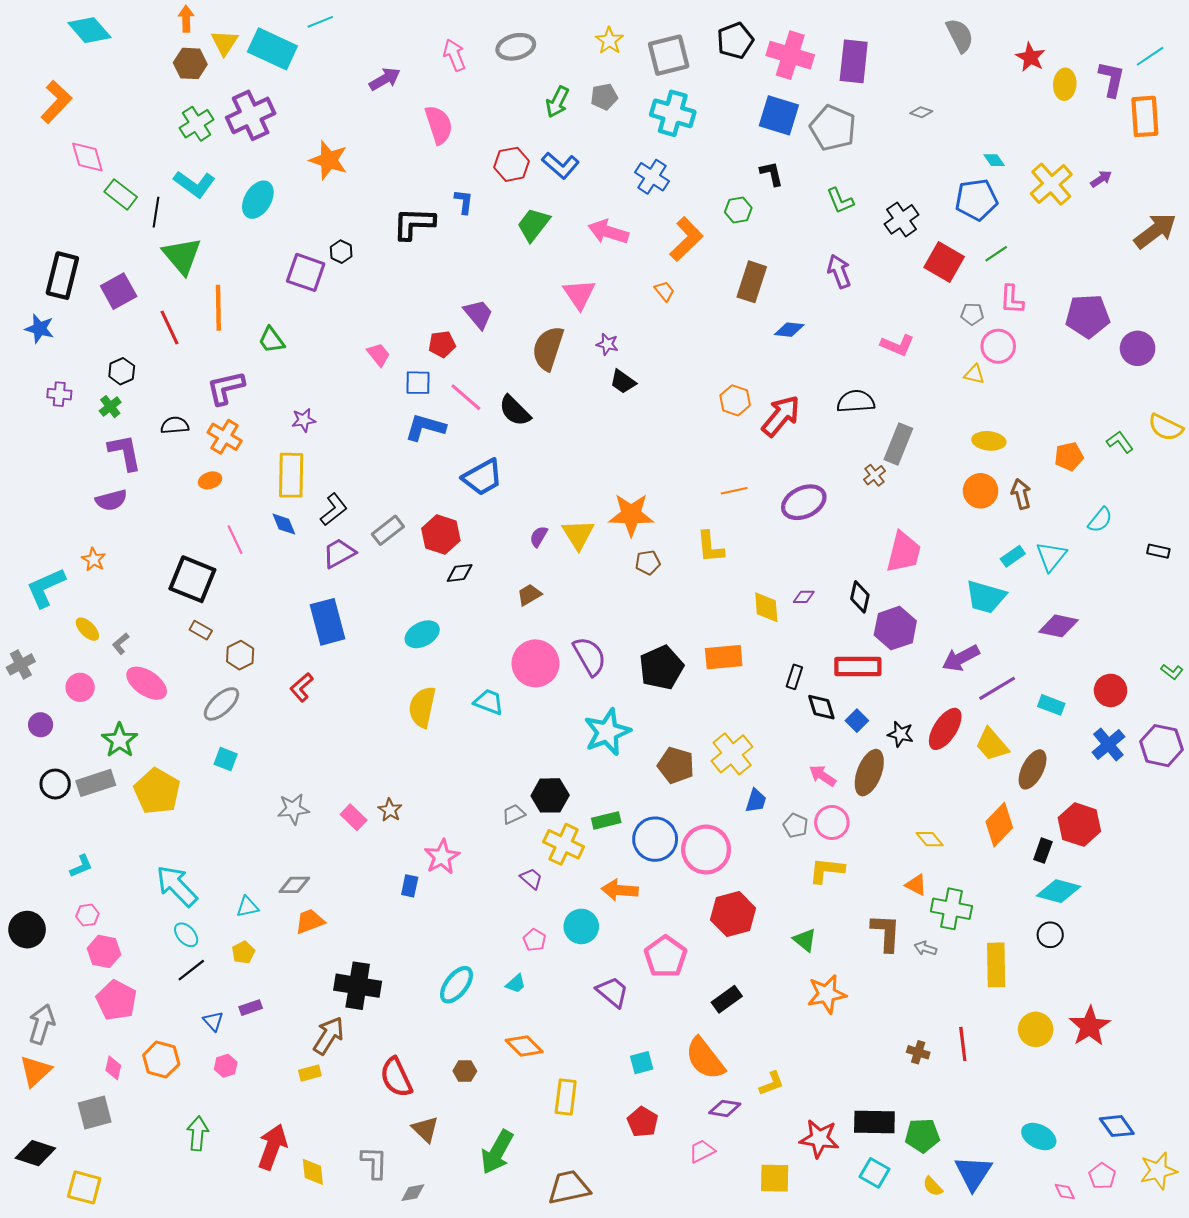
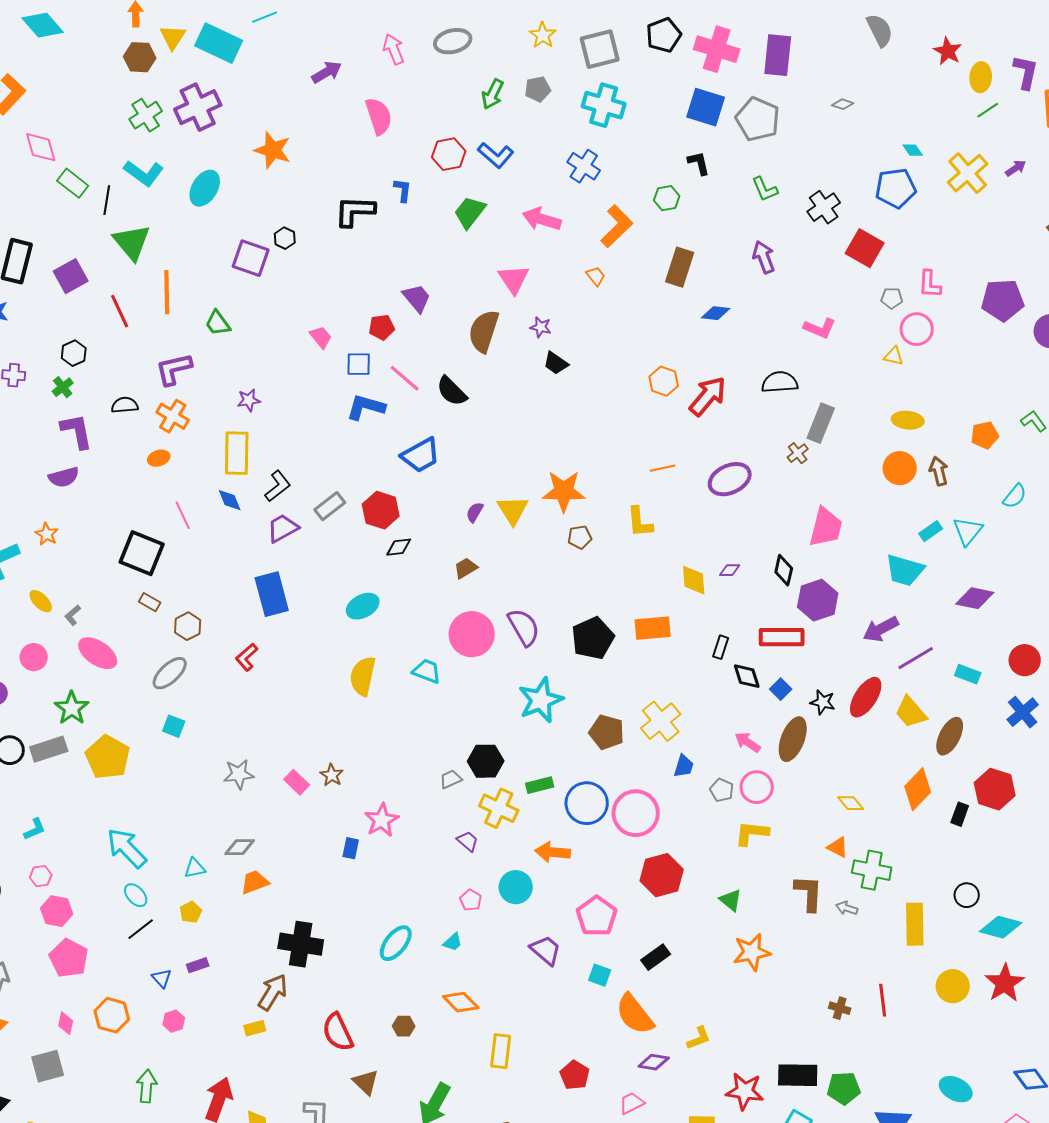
green line: (996, 254) -> (988, 110), moved
cyan diamond: (1059, 891) -> (1001, 927), moved
cyan square: (642, 1063) -> (600, 975), moved, turned 35

